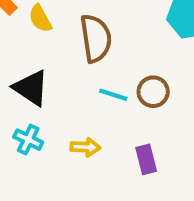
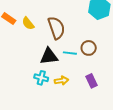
black triangle: (31, 88) -> (49, 56), moved, turned -30
cyan cross: (28, 140) -> (41, 78), moved

